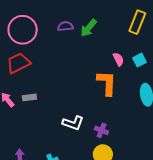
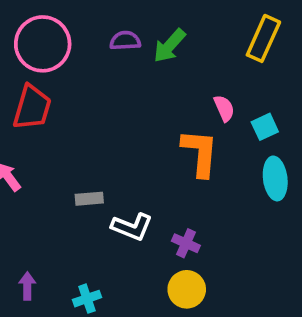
cyan square: (139, 60) -> (265, 127), moved
red trapezoid: (18, 63) -> (32, 107), turned 130
gray rectangle: (29, 97) -> (89, 199), moved

